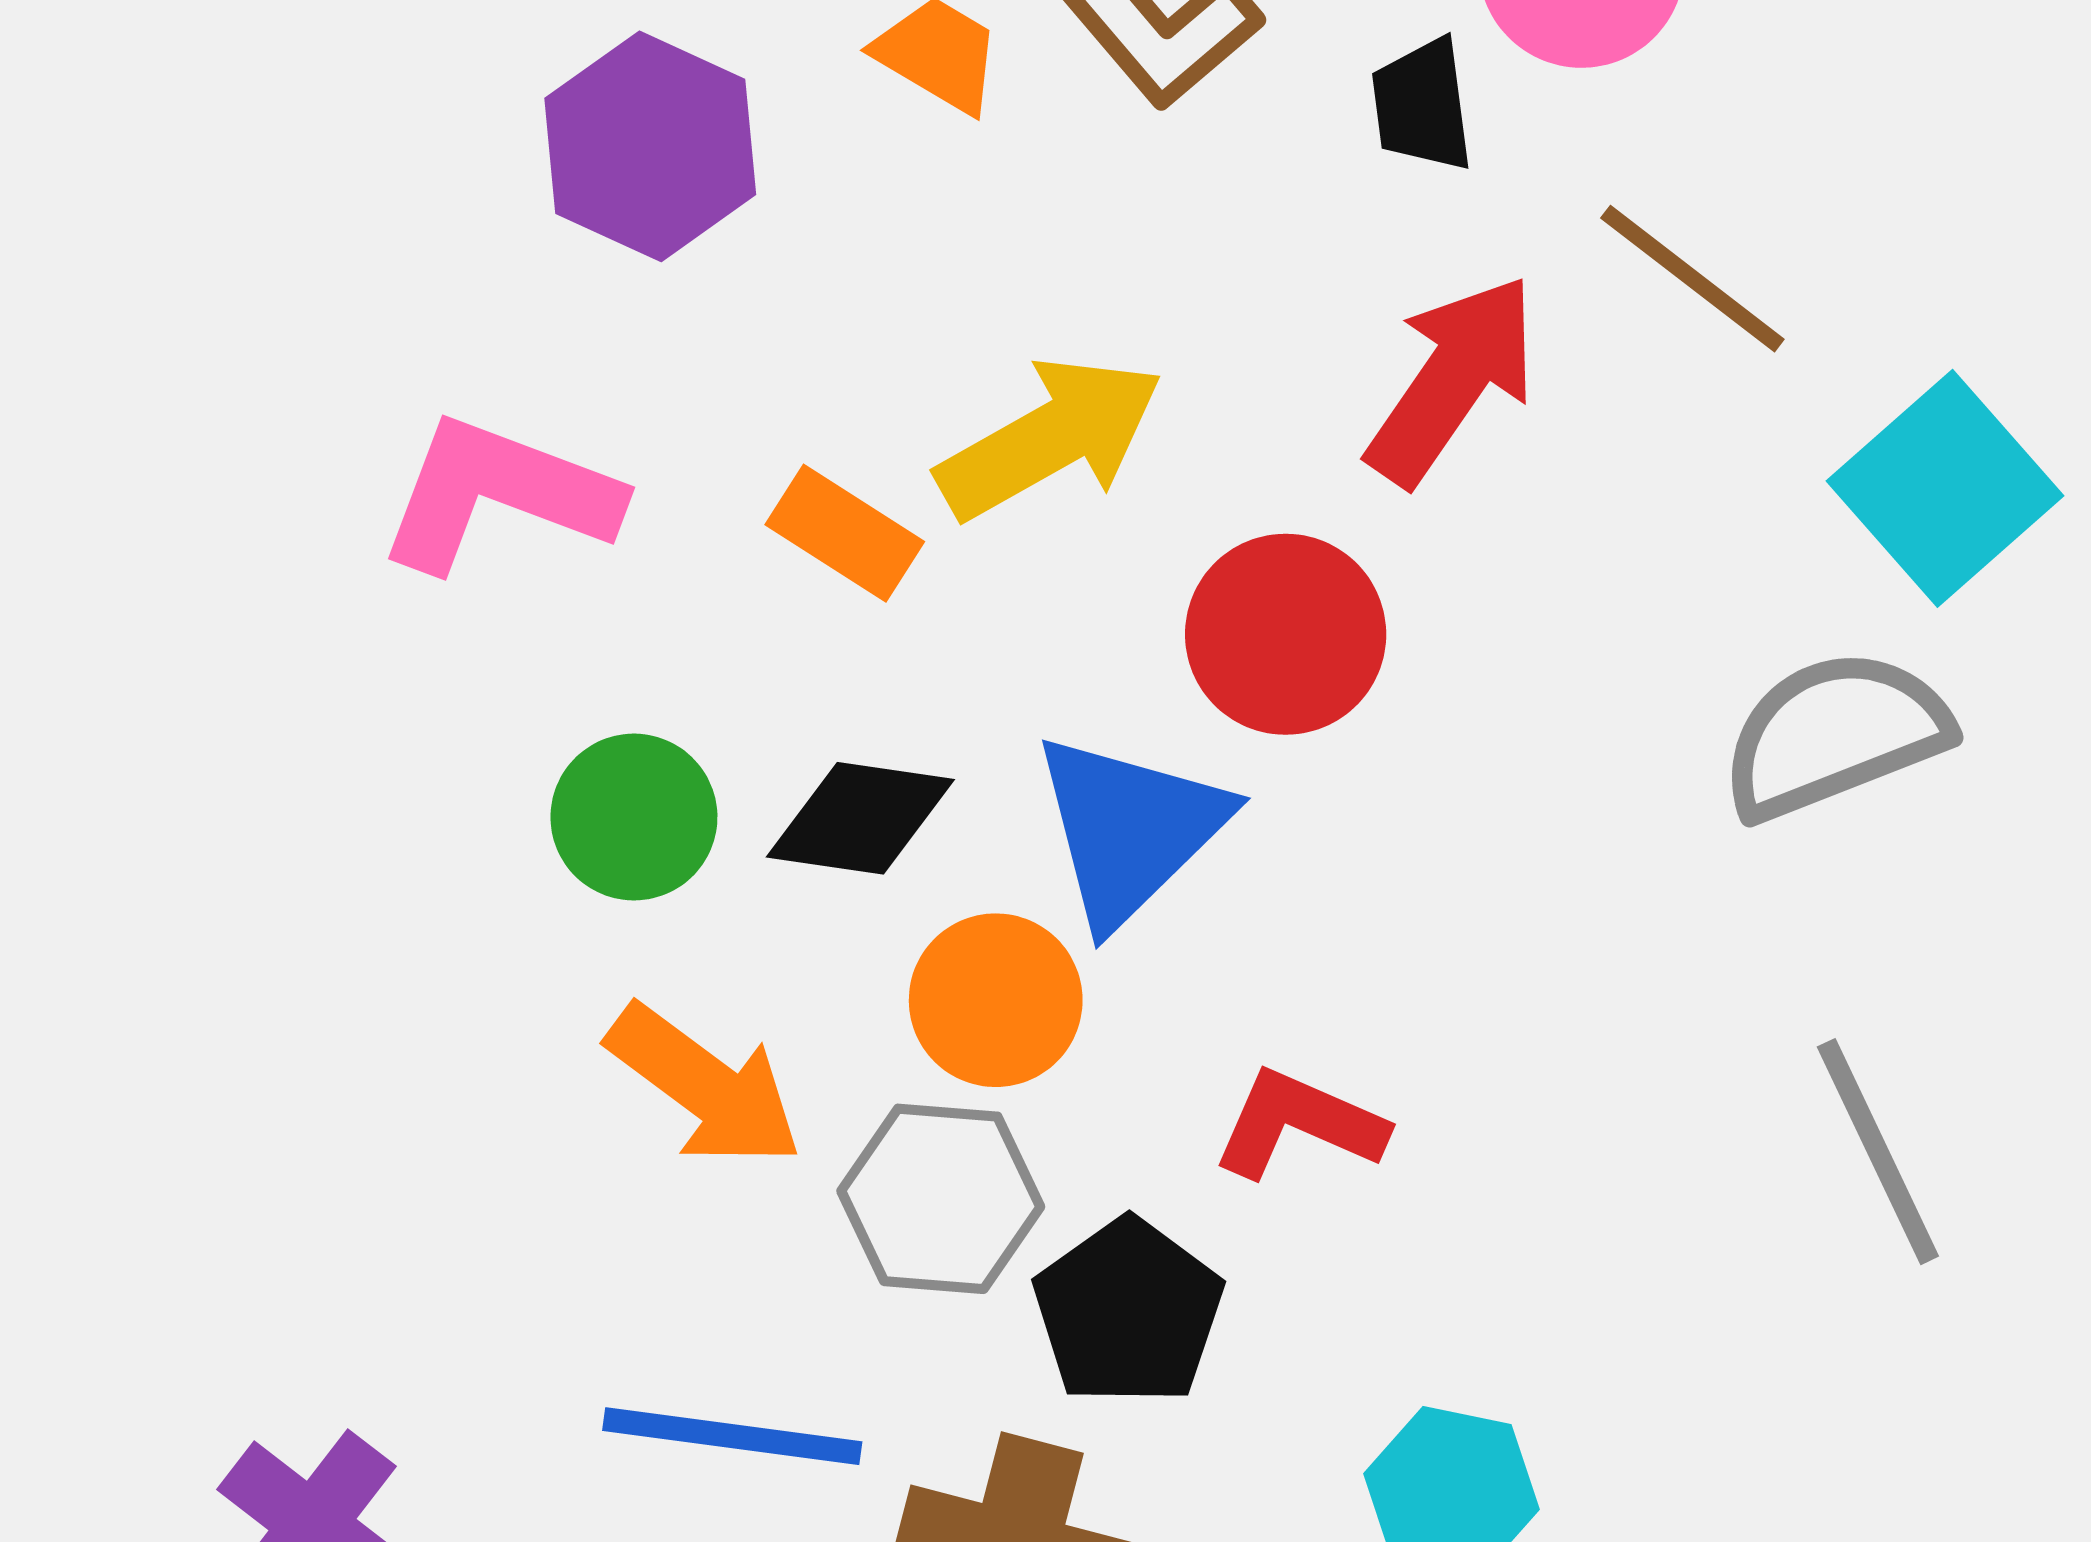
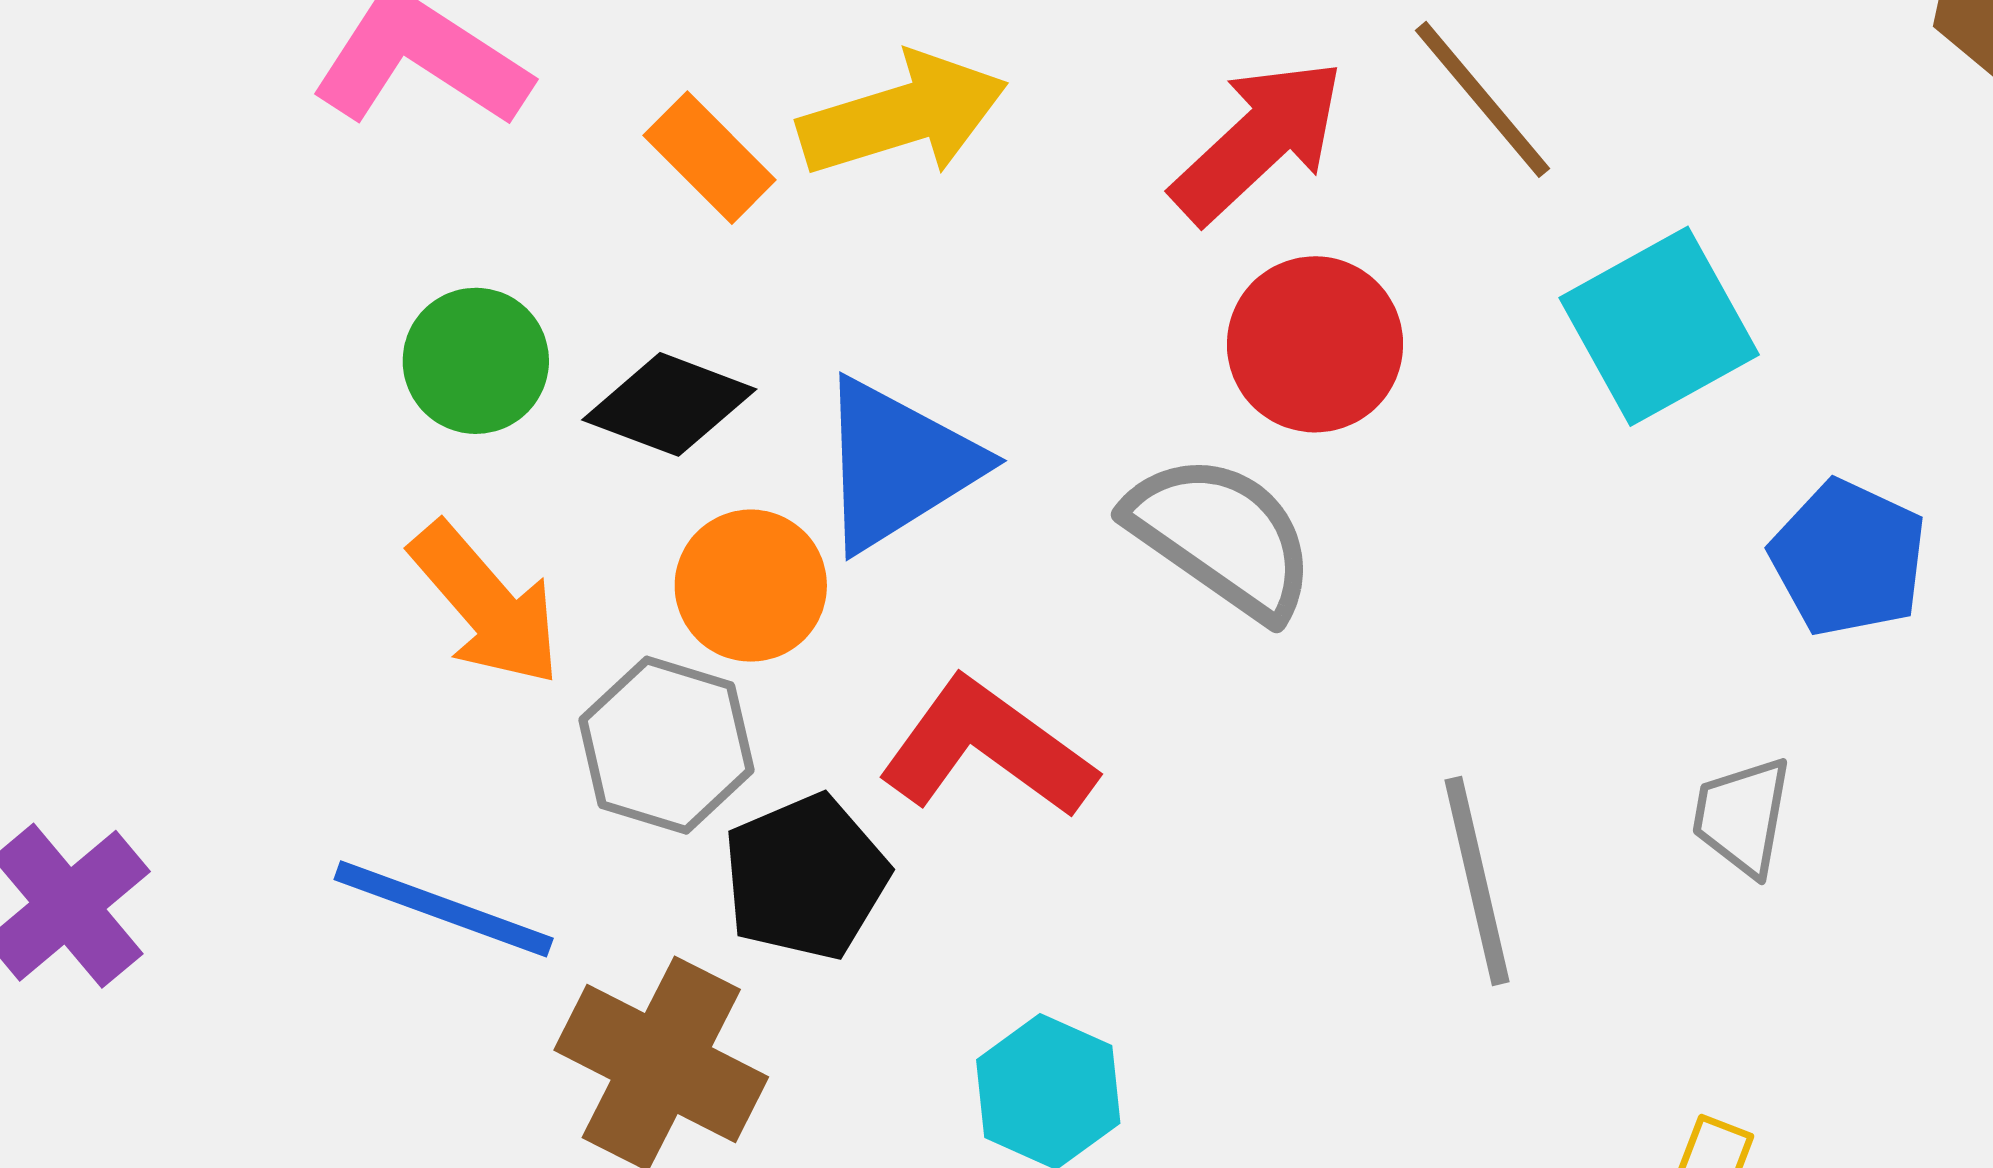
red circle: (1286, 634) -> (1315, 344), moved
gray semicircle: (1835, 734) -> (1221, 536), moved, turned 44
red L-shape: (1299, 1124) -> (987, 748), size x1.4

